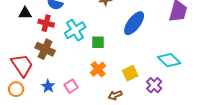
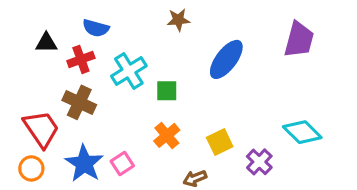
red cross: (46, 23) -> (81, 59), turned -35
cyan diamond: (169, 60) -> (302, 132), moved
blue star: (48, 86) -> (84, 164), size x1.6

